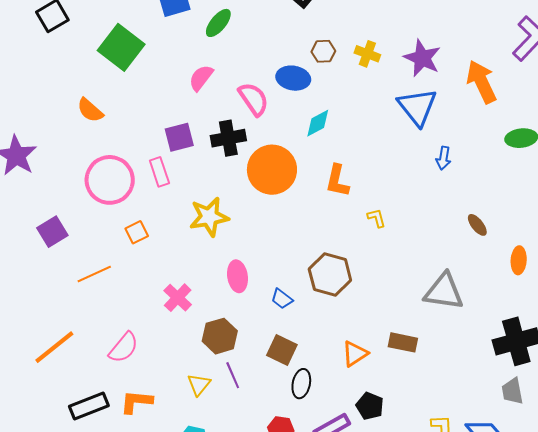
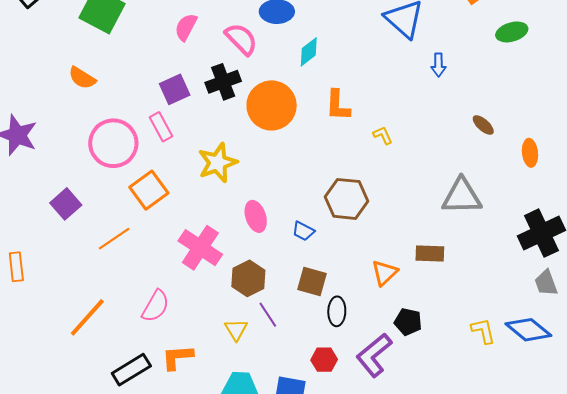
orange square: (137, 232) -> (149, 190), size x1.6
pink cross: (178, 298) -> (200, 248), size x1.5

